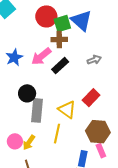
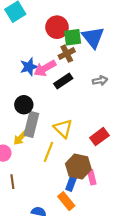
brown cross: (59, 40) -> (67, 54), turned -35
blue star: (14, 57) -> (29, 67), moved
red rectangle: (91, 98) -> (99, 137), moved
brown hexagon: (98, 132) -> (78, 166), moved
yellow arrow: (29, 142) -> (21, 138), moved

